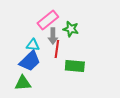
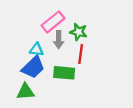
red line: (57, 49) -> (81, 54), moved
green rectangle: (75, 66) -> (64, 73), moved

